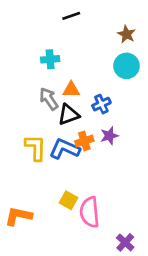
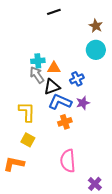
cyan cross: (50, 59) -> (38, 61), moved
orange cross: (84, 141) -> (65, 122), moved
blue L-shape: (65, 149) -> (60, 102), moved
yellow square: (69, 200) -> (28, 140), moved

